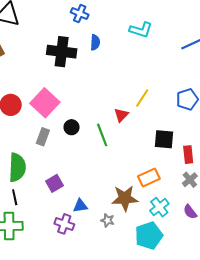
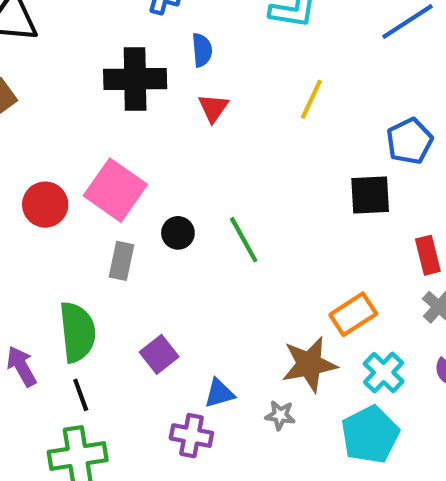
yellow line: (142, 98) -> (311, 99), moved
red triangle: (121, 115) -> (213, 108), moved
black square: (164, 139) -> (370, 195), moved

